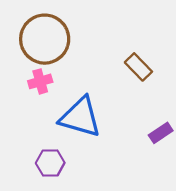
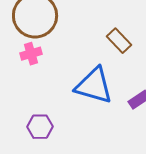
blue triangle: (80, 117) -> (94, 86), moved

